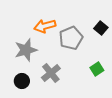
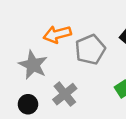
gray star: (26, 50) -> (33, 65), turned -30

